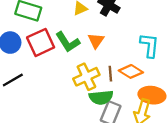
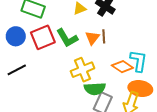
cyan L-shape: (150, 45) -> (138, 61), moved
brown line: (110, 74) -> (104, 36), moved

